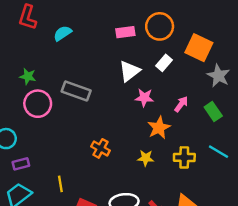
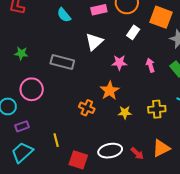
cyan semicircle: (63, 33) -> (64, 15), moved, turned -91
white triangle: (130, 71) -> (94, 42), moved
pink circle: (38, 104) -> (32, 89), moved
pink arrow: (181, 104) -> (150, 65), turned -48
orange star: (159, 128) -> (110, 91), moved

